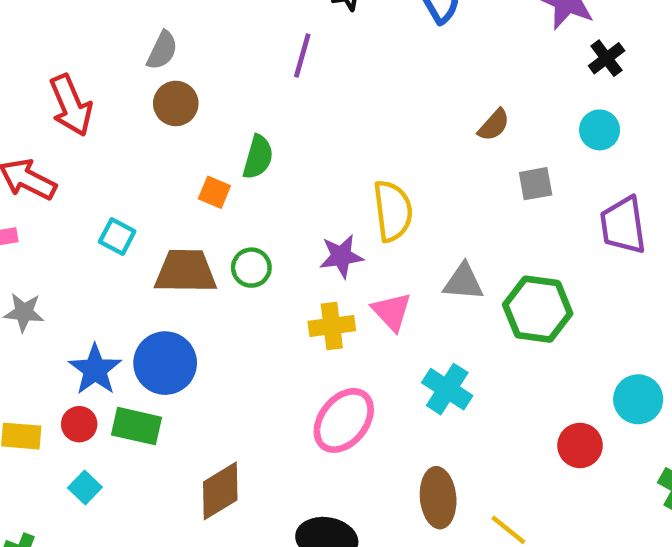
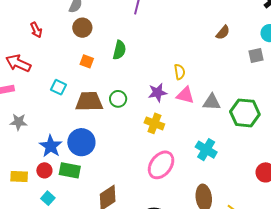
red arrow: (71, 105) -> (36, 30), size x0.6
gray square: (536, 184) -> (256, 56), moved
orange square: (214, 192) -> (87, 61), moved
yellow semicircle: (393, 211) -> (180, 72), size x0.6
pink triangle: (392, 312) -> (185, 95), moved, turned -30
yellow cross: (332, 326) -> (154, 123), turned 30

